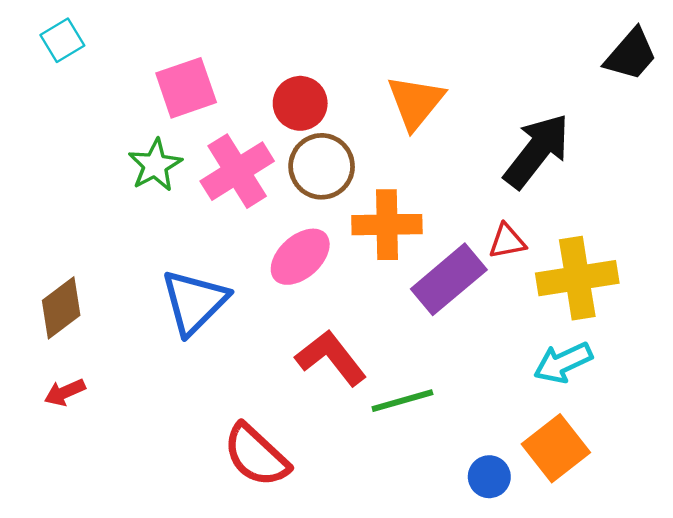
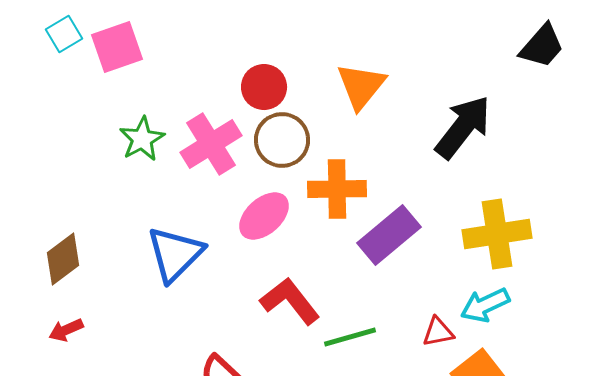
pink square: (186, 88) -> (117, 47), moved
red triangle: (507, 241) -> (438, 332), moved

